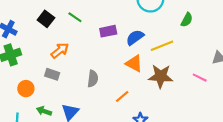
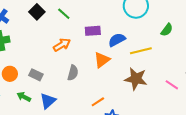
orange arrow: (60, 51) -> (62, 45), moved
orange triangle: (134, 64) -> (102, 60), moved, turned 48
gray rectangle: (52, 74) -> (36, 75), moved
orange line: (122, 96) -> (98, 102), moved

